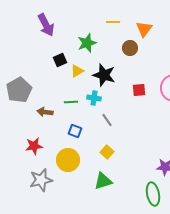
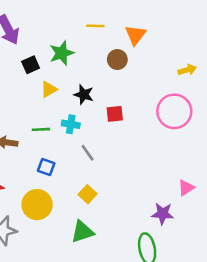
black square: (60, 60) -> (31, 65), moved
black star: (104, 75) -> (84, 94), size x0.7
red square: (139, 90) -> (115, 114), moved

